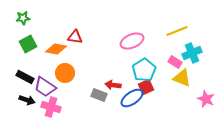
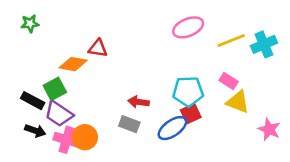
pink ellipse: (132, 41) -> (188, 27), moved
green square: (28, 44) -> (55, 89), moved
cyan cross: (192, 53) -> (264, 44), moved
cyan pentagon: (144, 70) -> (188, 91), turned 30
orange circle: (65, 73) -> (85, 137), moved
red arrow: (113, 85) -> (138, 102), moved

